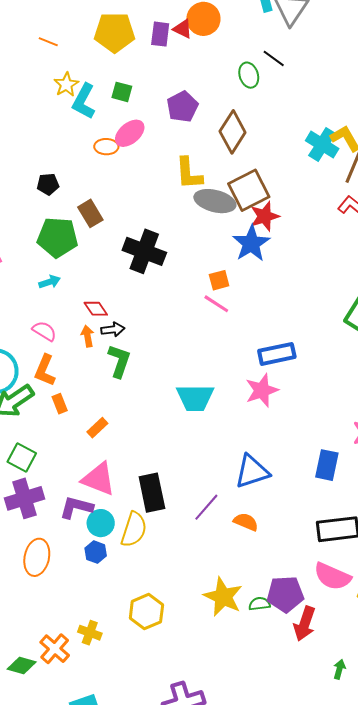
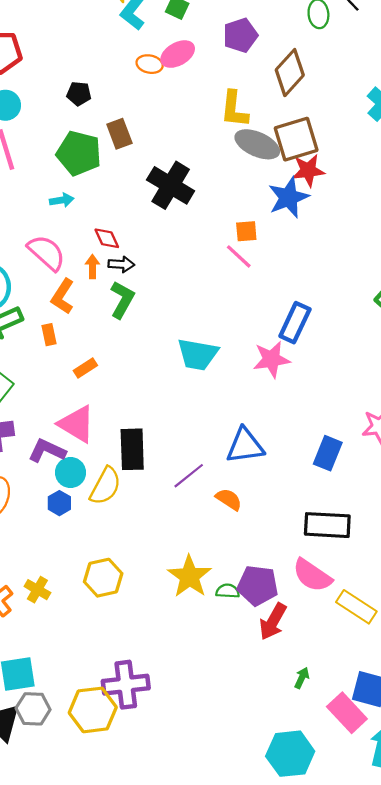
pink semicircle: (44, 331) -> (46, 253), size x1.5
blue rectangle: (277, 354) -> (295, 323), turned -63
orange L-shape: (45, 370) -> (63, 296), moved

